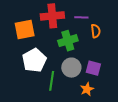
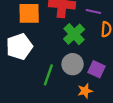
green cross: (68, 41) -> (74, 34), turned -36
white pentagon: (34, 60) -> (19, 47), moved

